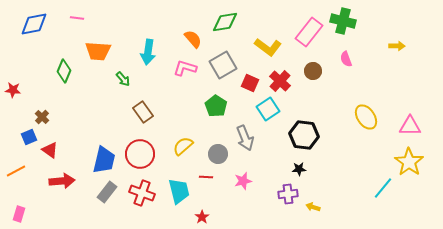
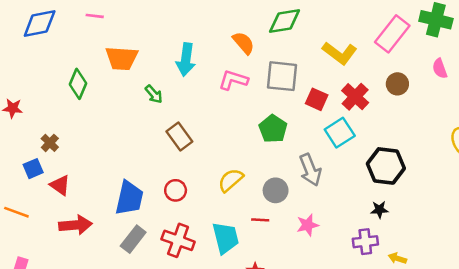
gray square: (223, 65) -> (282, 76), turned 36
red circle: (140, 154) -> (176, 190), size x0.6
orange line: (16, 171) -> (16, 212), turned 48

